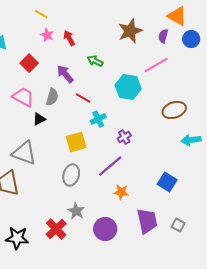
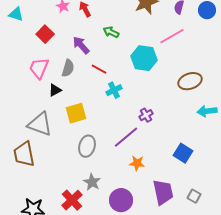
pink trapezoid: (23, 97) -> (39, 68), turned -95
purple cross: (124, 137) -> (146, 115), moved
yellow square: (76, 142) -> (76, 113), moved

